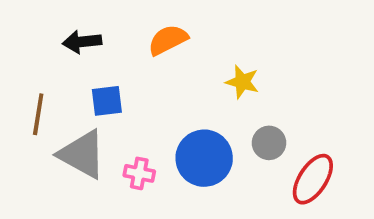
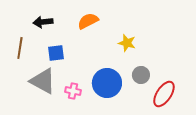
brown line: (38, 114) -> (20, 48), moved

